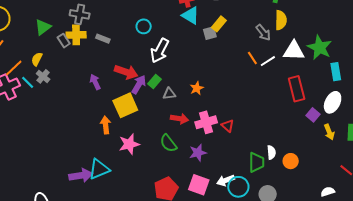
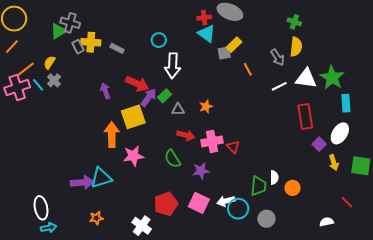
gray cross: (80, 14) -> (70, 23), moved
white arrow: (160, 51) -> (173, 66), turned -30
orange line: (252, 58) -> (248, 69), moved
orange arrow: (106, 125) -> (112, 135), size x1.4

